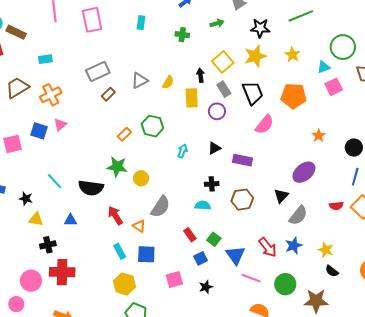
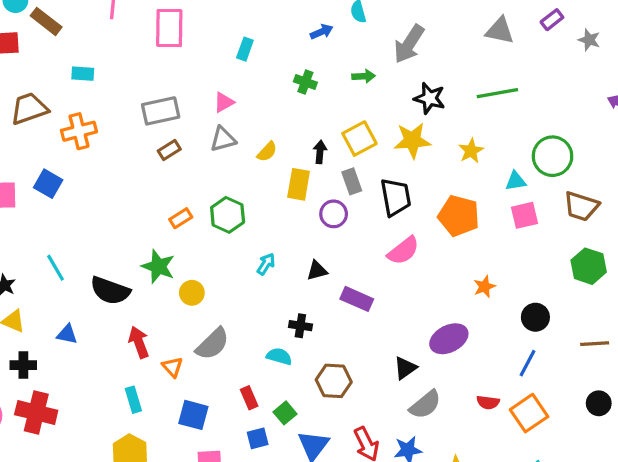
pink triangle: (60, 125) -> (224, 102), moved
brown hexagon: (242, 200) -> (334, 381), moved
blue square: (146, 254) -> (193, 415), moved

